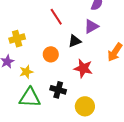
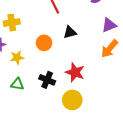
purple triangle: (91, 26) -> (109, 25), moved
red star: (83, 68) -> (75, 72), moved
green triangle: (30, 98) -> (17, 84), size x0.6

